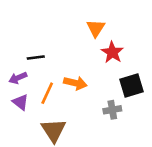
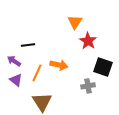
purple arrow: (18, 78) -> (14, 61), turned 56
black square: (131, 86) -> (103, 67), turned 36

